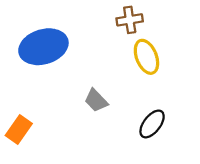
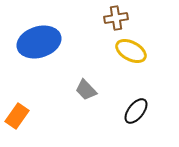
yellow ellipse: (146, 57) -> (131, 51), turned -40

